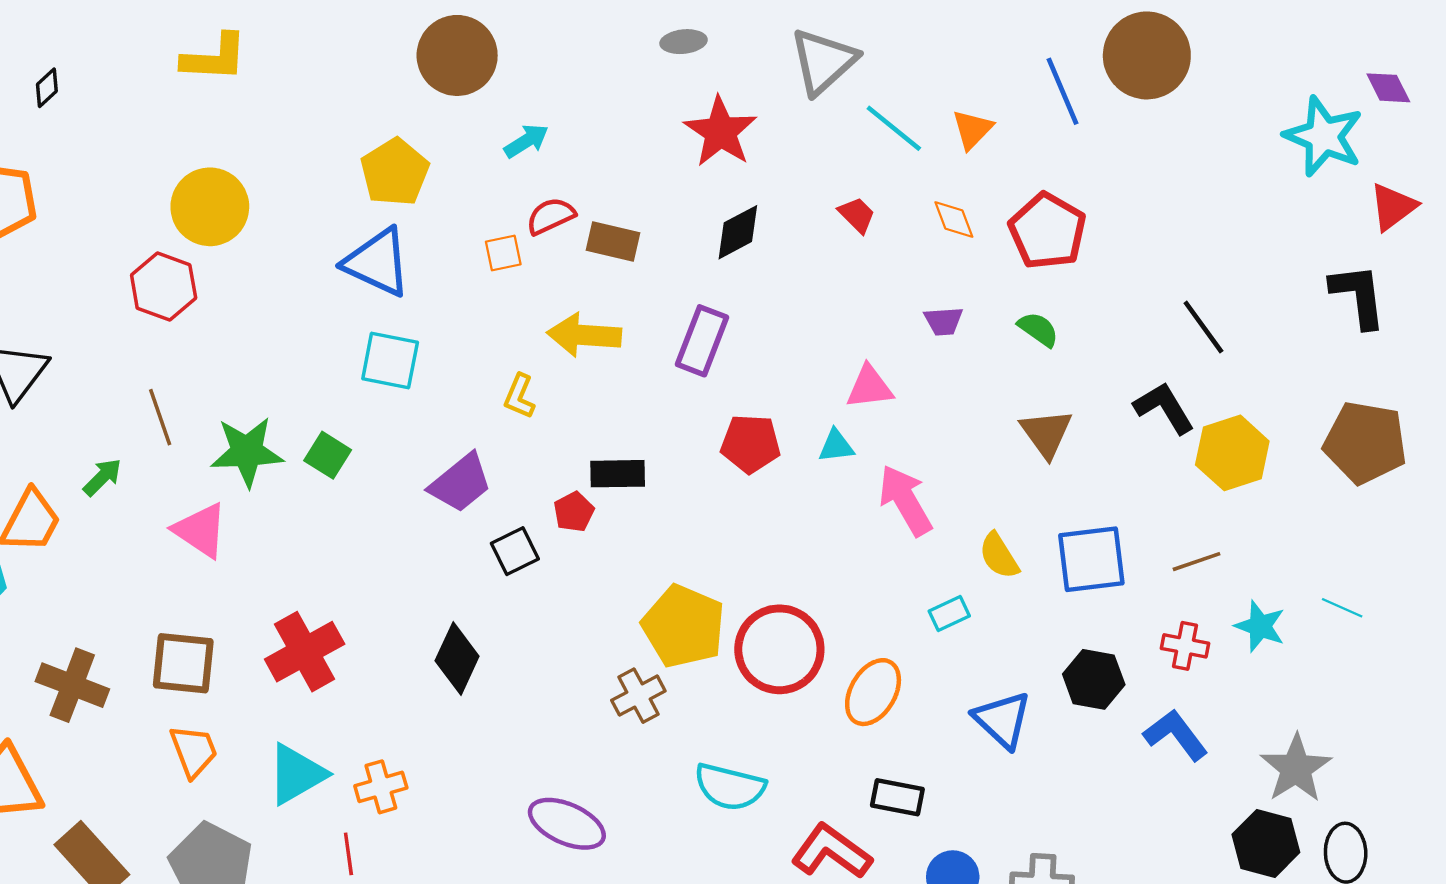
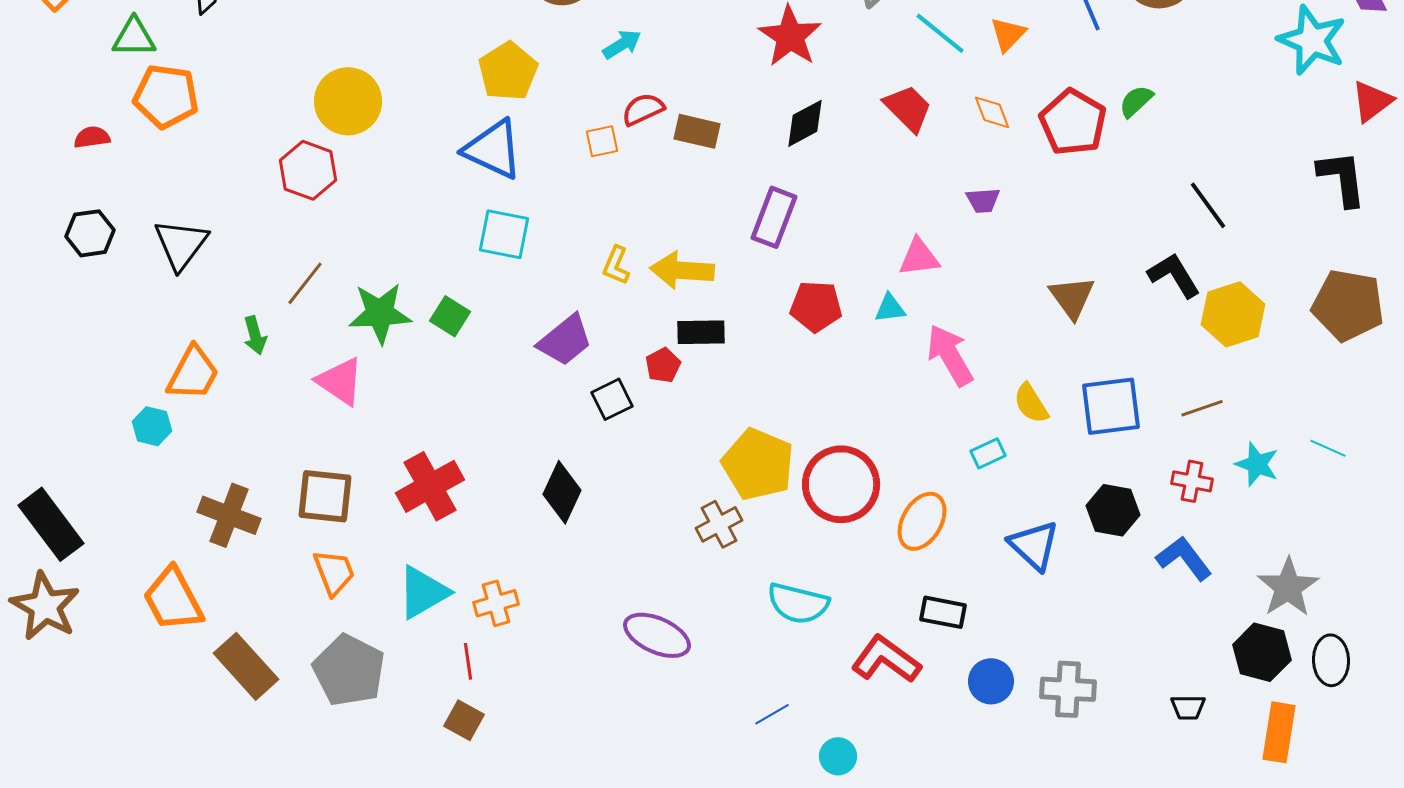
red trapezoid: (857, 215) -> (908, 108), size x1.5
green semicircle: (1038, 329) -> (1136, 101), moved, turned -78
yellow arrow: (584, 335) -> (682, 270), moved
brown line: (160, 417) -> (305, 283), turned 57
green arrow: (102, 477) -> (255, 335), turned 120

